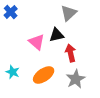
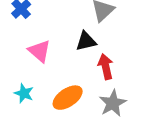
pink triangle: (37, 42) -> (39, 51), moved

